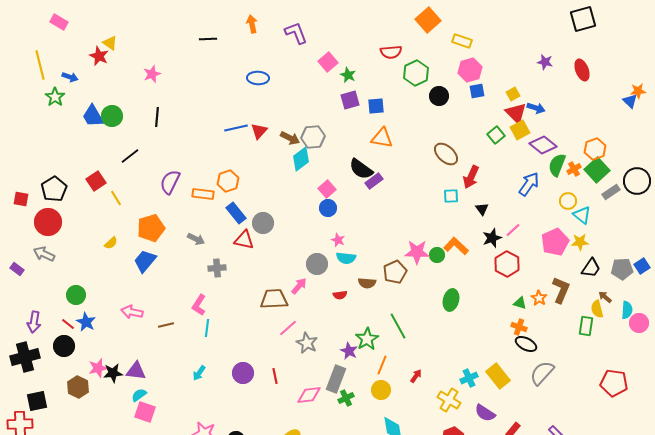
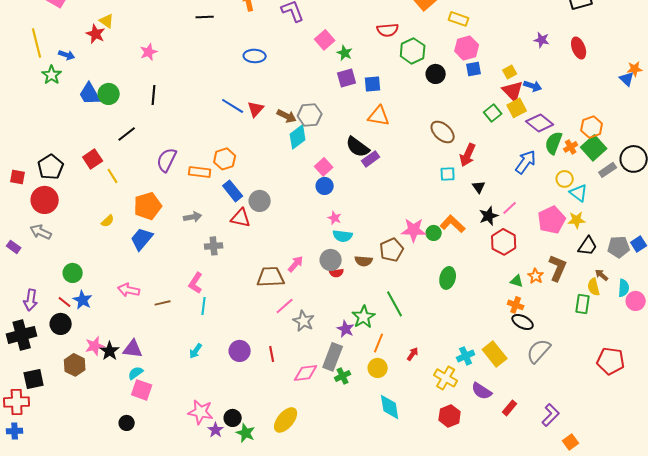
blue line: (236, 128) -> (233, 106), turned 45
gray arrow: (196, 239) -> (193, 217), turned -36
gray circle: (317, 264) -> (331, 260), moved
black star: (113, 373) -> (110, 351), turned -30

